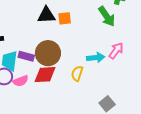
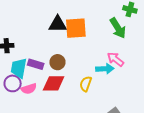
orange square: (65, 18) -> (76, 28), size x1.6
pink arrow: (116, 51) -> (115, 59), moved, turned -90
brown circle: (48, 53) -> (57, 62), size x0.6

